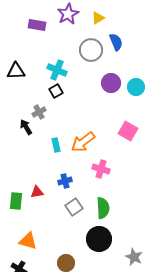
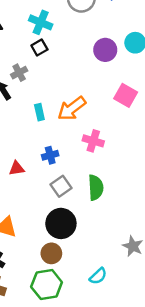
purple circle: (111, 83) -> (105, 50), moved
black circle: (99, 239) -> (61, 223), moved

